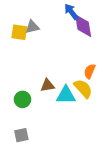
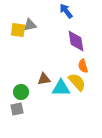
purple diamond: (83, 26) -> (76, 41), moved
orange semicircle: (90, 71) -> (83, 66), turned -40
gray square: (21, 135) -> (17, 109), moved

